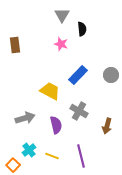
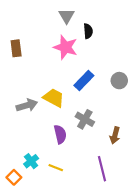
pink star: (61, 44) -> (66, 47), size x1.6
gray arrow: (25, 118) -> (27, 105), moved
purple line: (81, 156) -> (102, 169), moved

